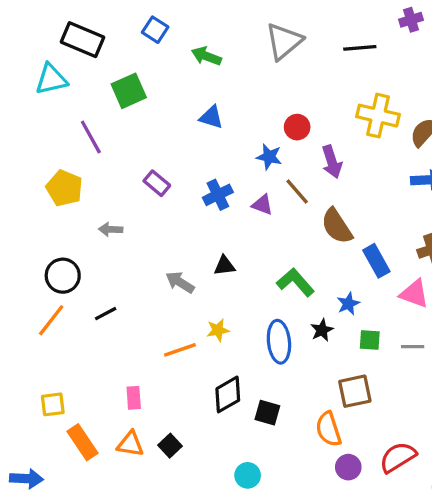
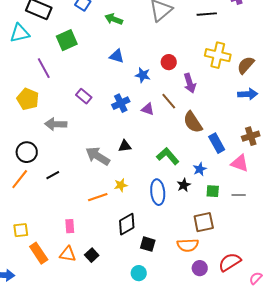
blue star: (269, 157) -> (143, 75), moved
gray arrow: (111, 229) -> (56, 124), size x1.5
gray arrow: (180, 282) -> (98, 156), size x1.4
black square: (267, 413) -> (148, 244), moved
orange semicircle: (328, 429) -> (188, 245), turned -75

